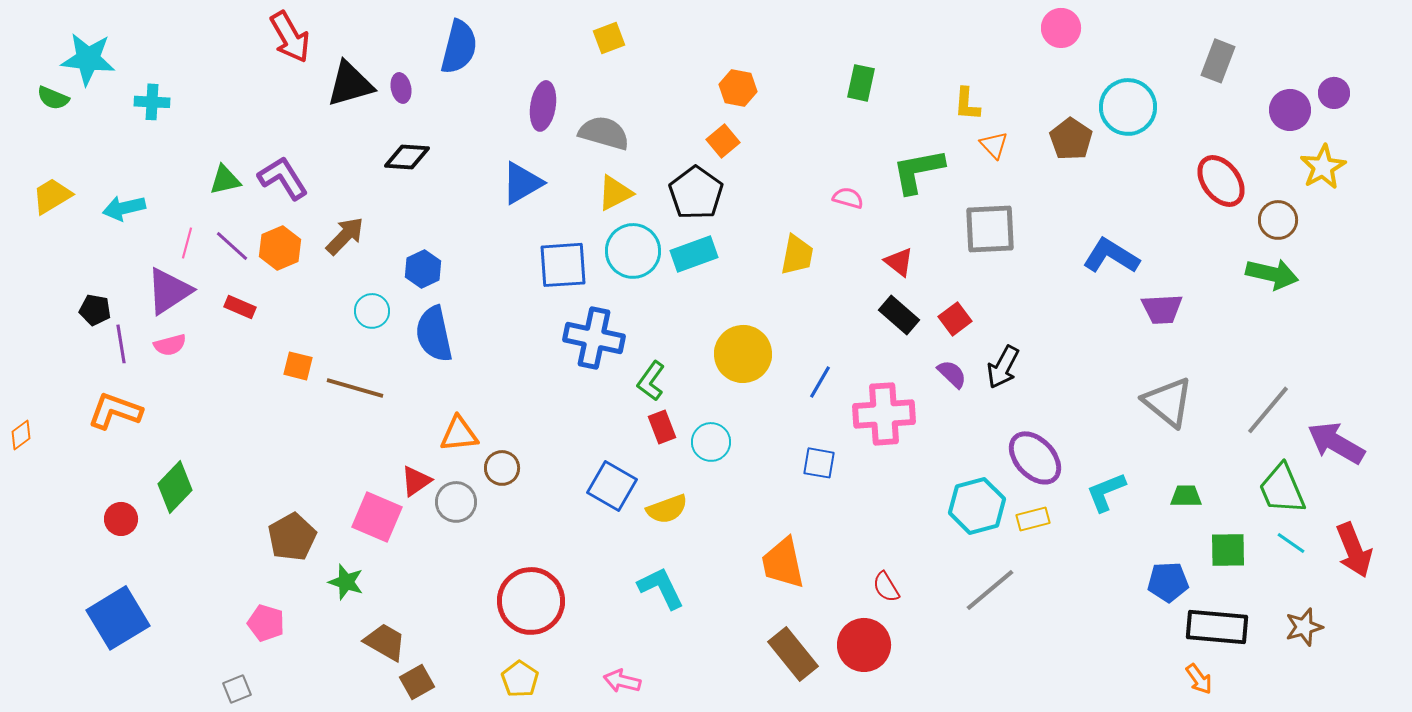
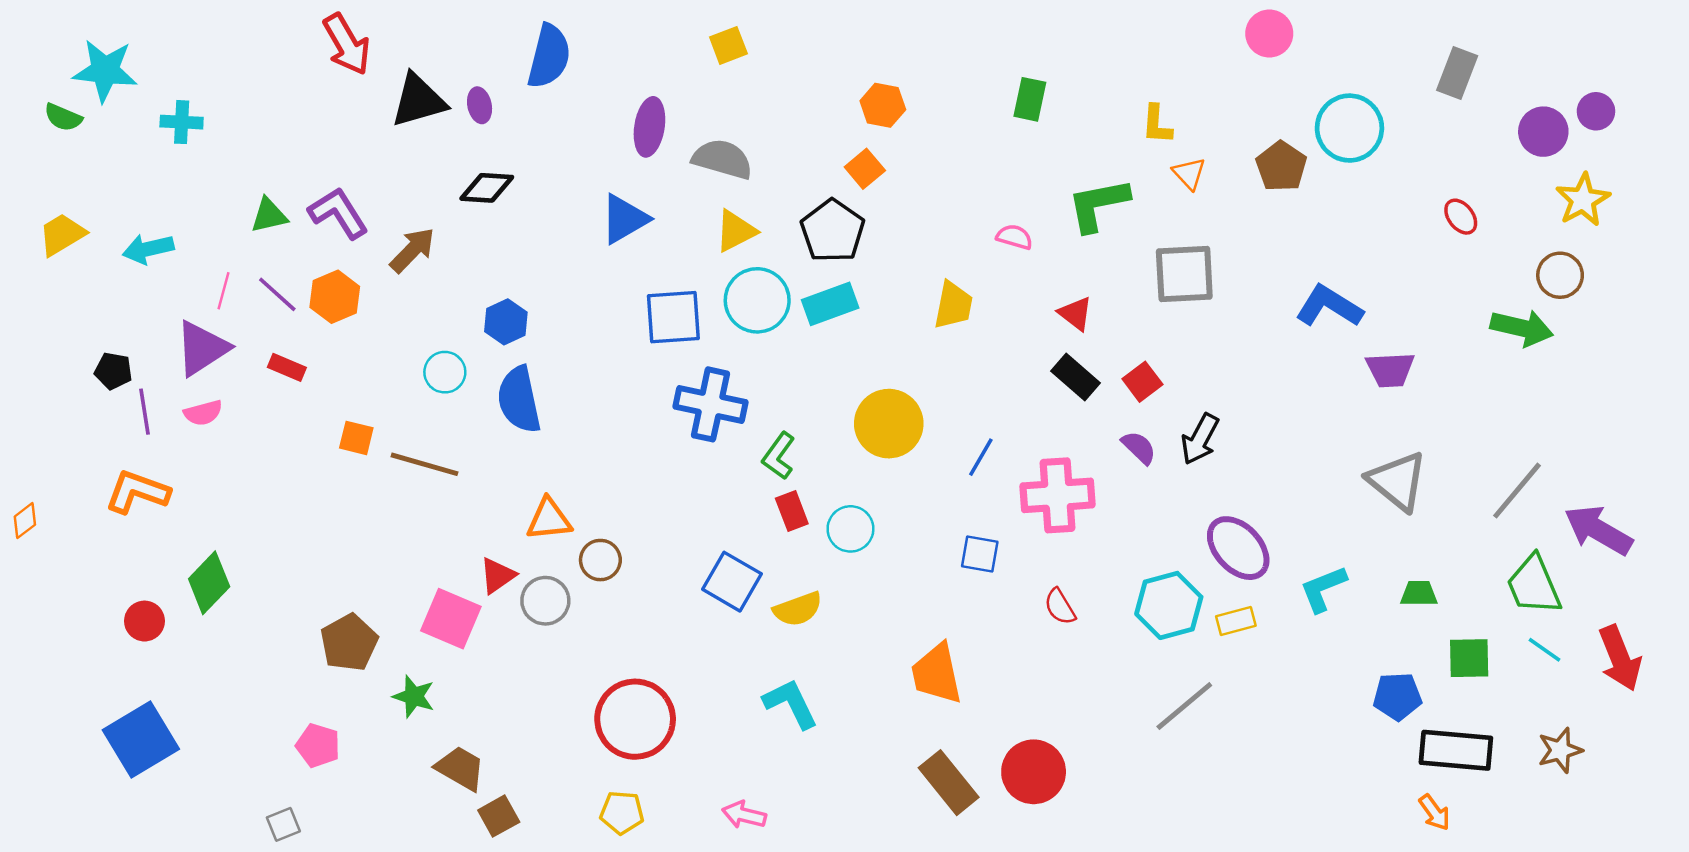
red ellipse: (1221, 181) -> (1461, 217), size x0.6
brown circle: (1278, 220) -> (1560, 275), moved
brown arrow: (345, 236) -> (413, 250), moved
red semicircle: (886, 587) -> (1060, 607), moved
yellow pentagon: (520, 679) -> (622, 812), turned -30

